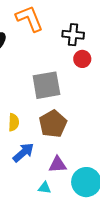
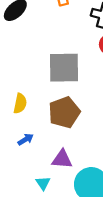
blue arrow: (23, 153) -> (26, 139), size x0.6
cyan triangle: (45, 188) -> (43, 183), turned 40

